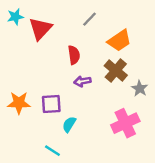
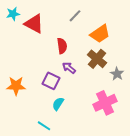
red triangle: (40, 29) -> (34, 24), turned -45
purple arrow: (82, 81) -> (69, 68), turned 48
purple square: (51, 104) -> (51, 81), moved, turned 30

